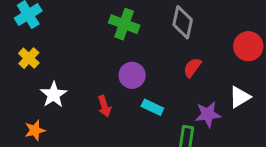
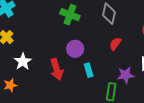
red arrow: (104, 106) -> (57, 69), size x1.5
cyan rectangle: (152, 107) -> (89, 70), turned 48

